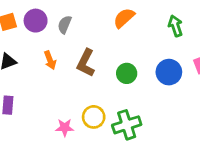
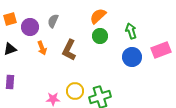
purple circle: (36, 21) -> (30, 27), moved
green arrow: (175, 26) -> (131, 31), moved
green circle: (127, 73) -> (100, 36), moved

